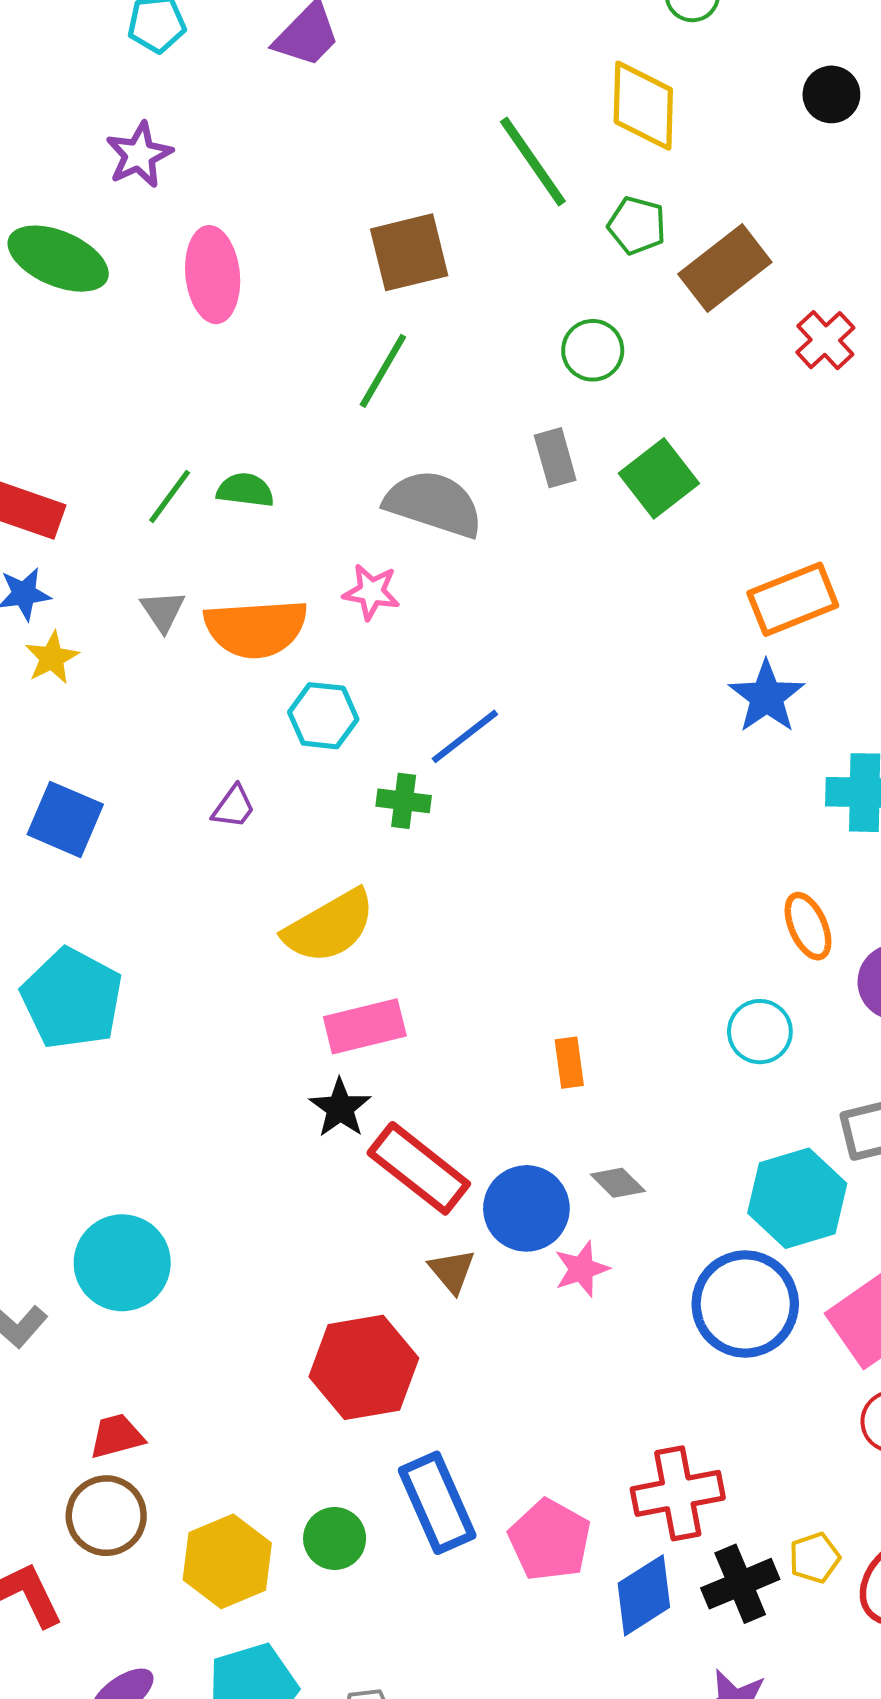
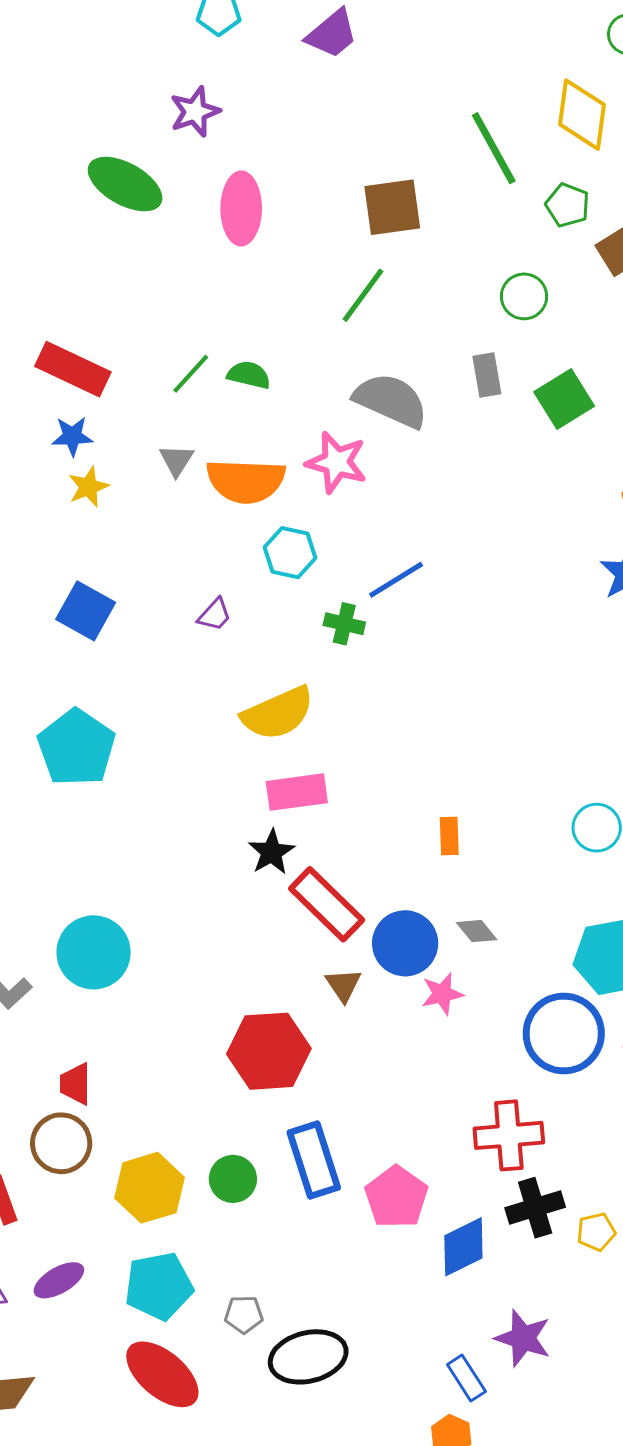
pink star: (371, 592) -> (337, 462), size x1.4
red trapezoid: (117, 1436) -> (75, 1084), turned -81
red cross: (678, 1493) -> (509, 1135), moved
black cross: (740, 1584) -> (535, 1208), moved

